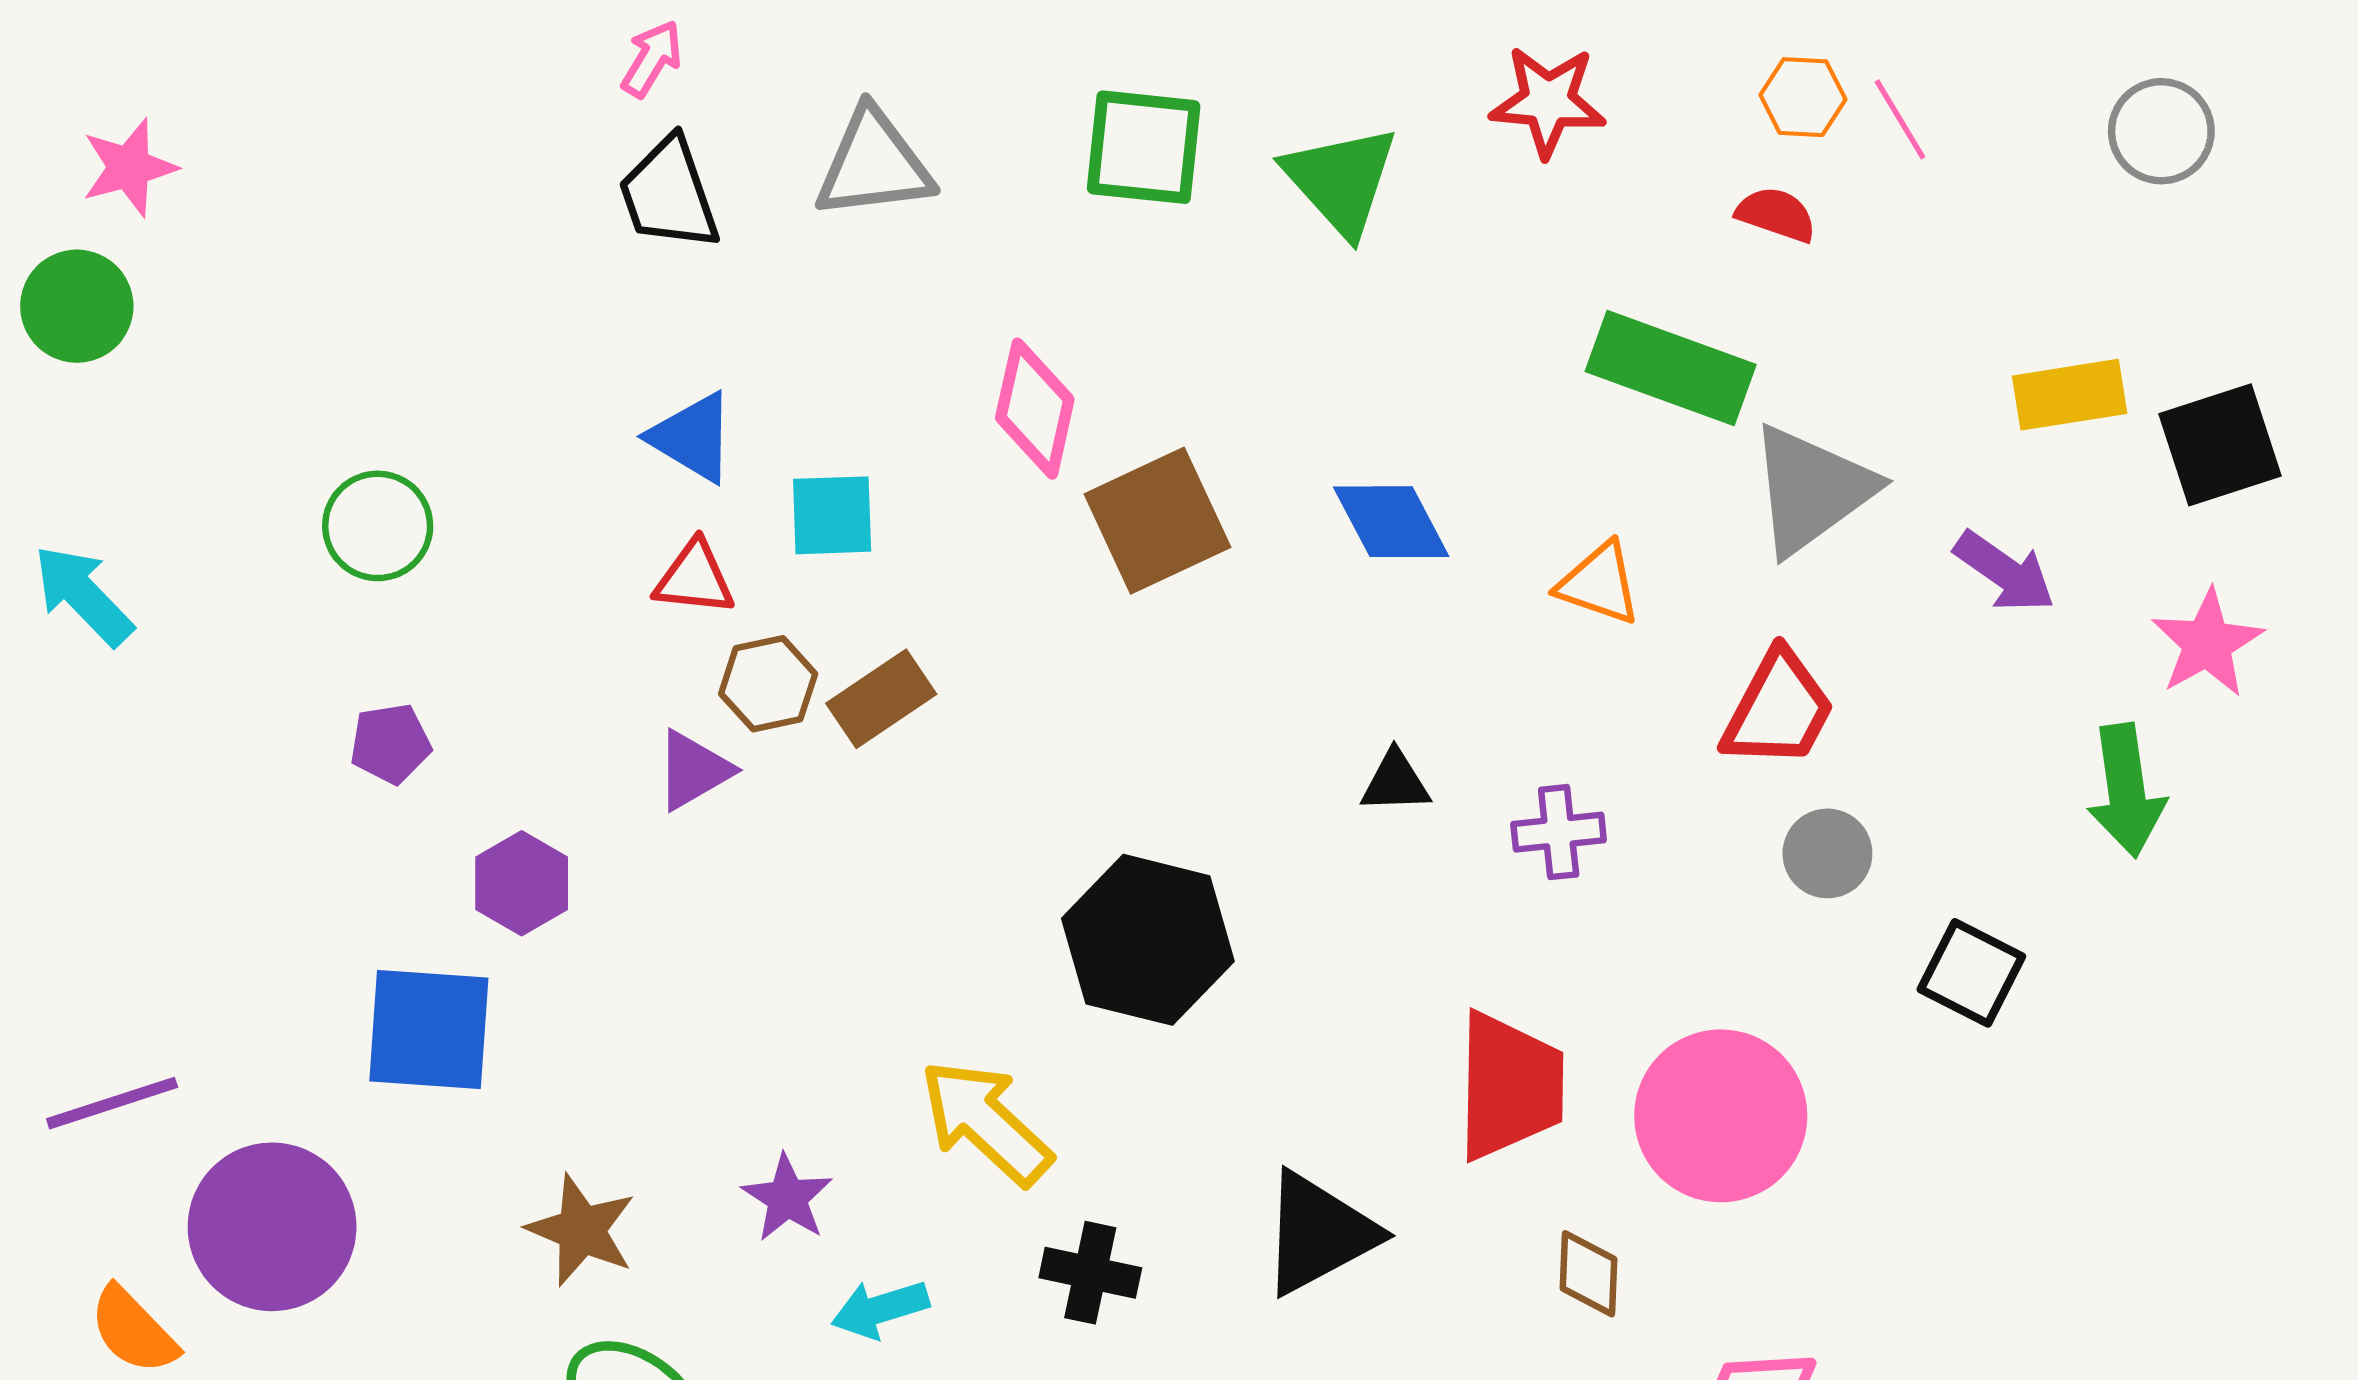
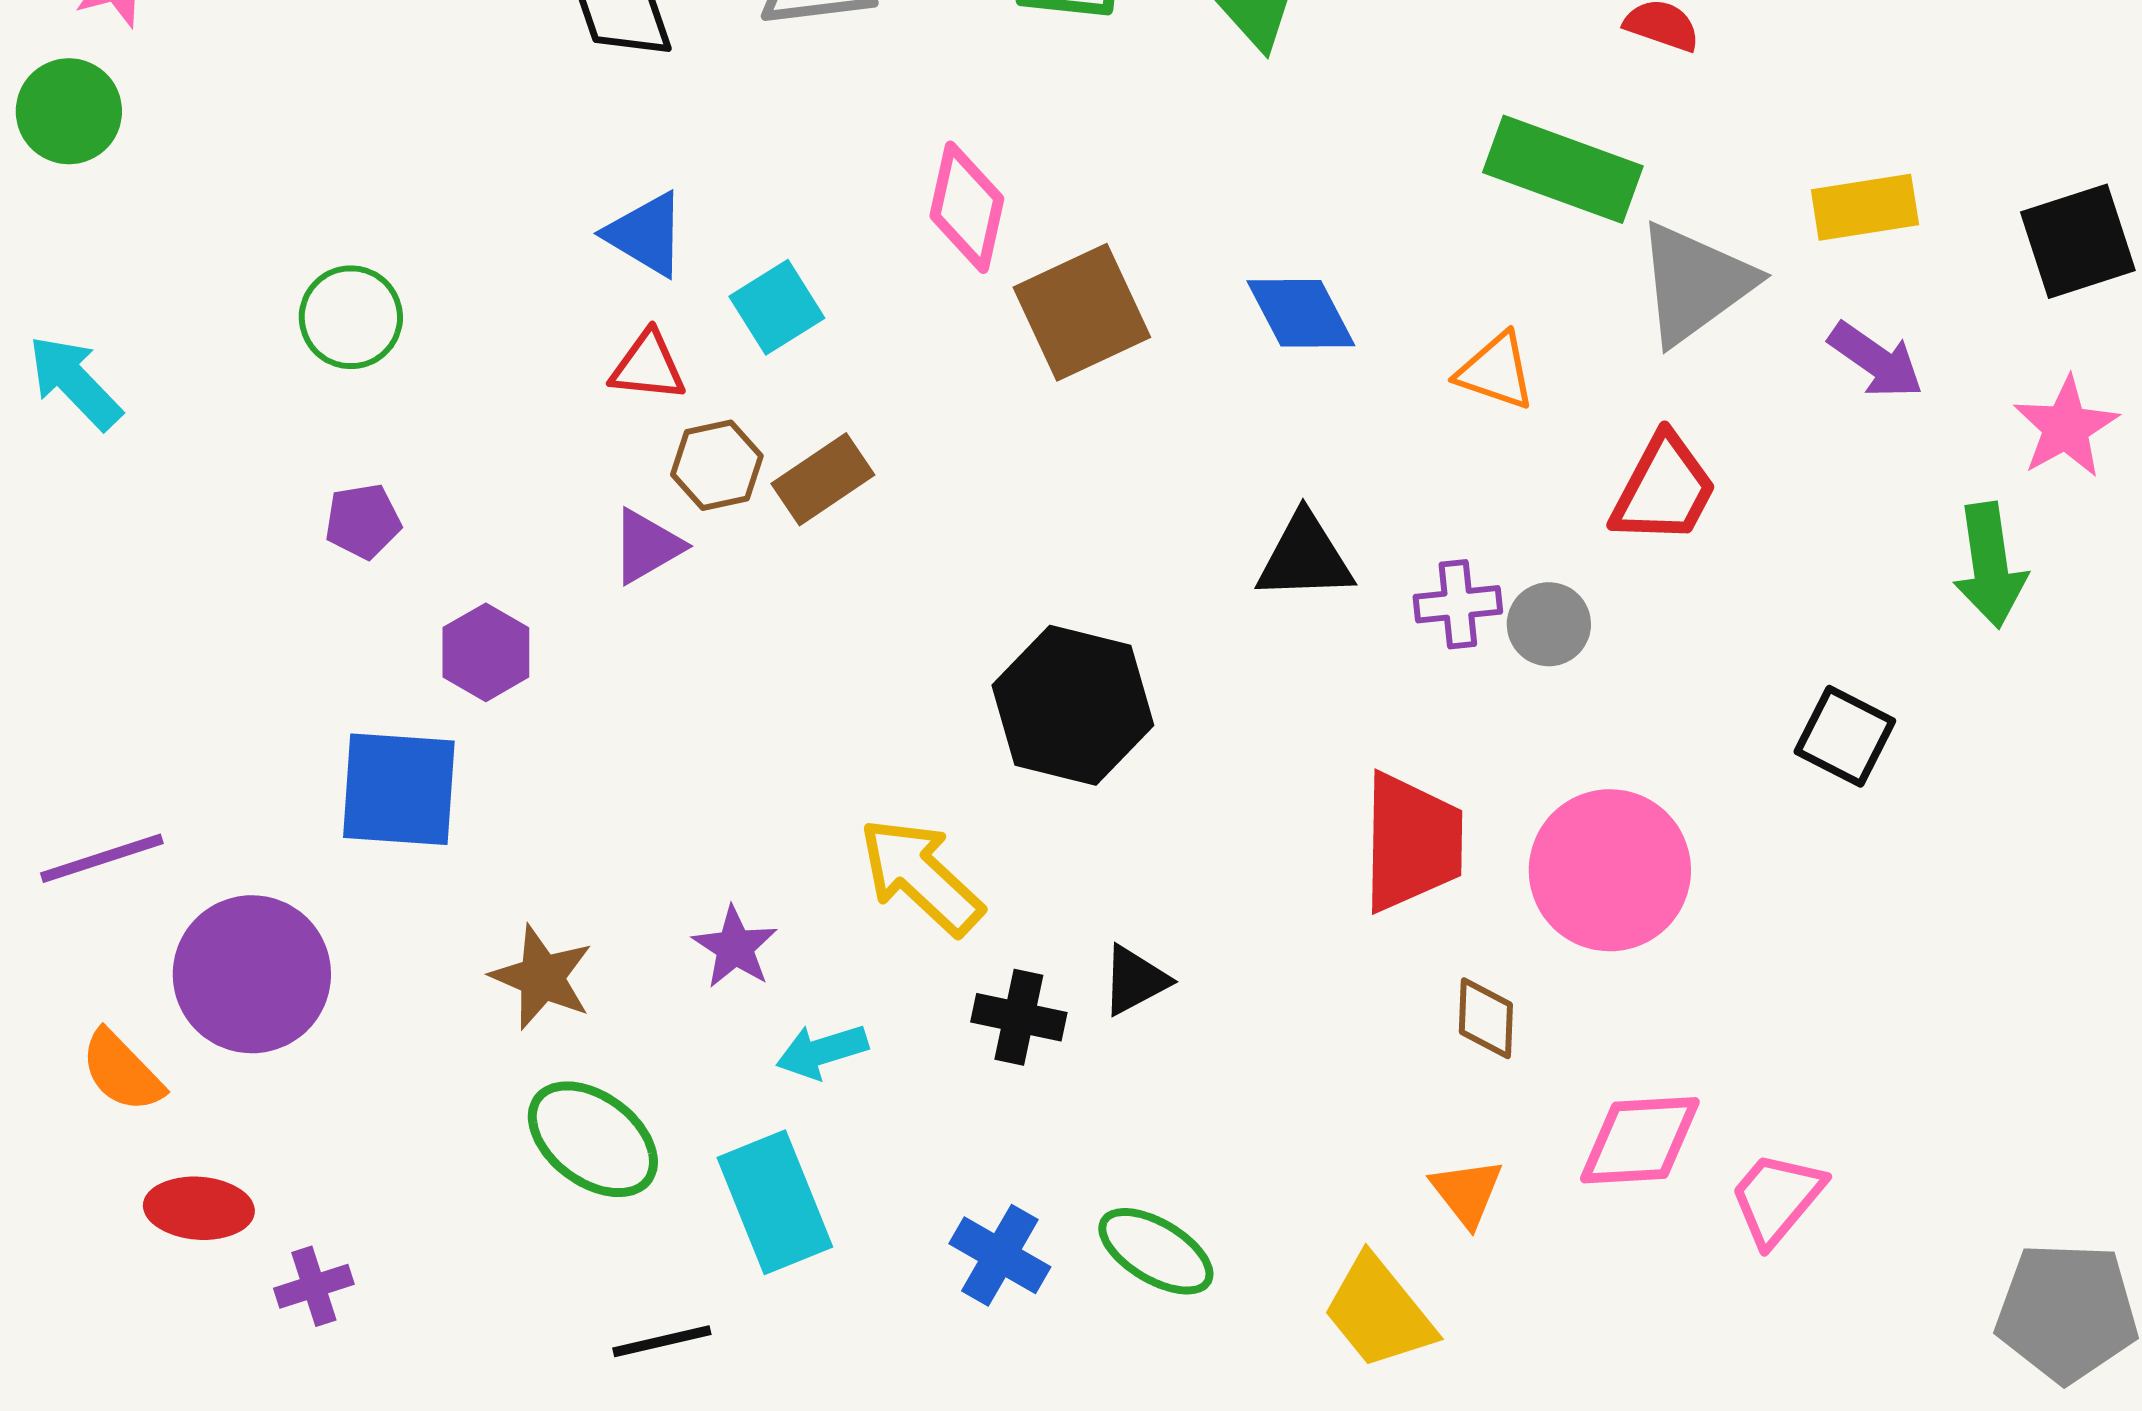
yellow rectangle: (2070, 395) -> (1865, 207), moved
cyan square: (832, 515) -> (777, 307), turned -30
black triangle: (1395, 782) -> (1305, 557), size x1.5
gray circle: (1827, 853) -> (1549, 624), moved
black triangle: (1319, 1233) -> (1135, 980), moved, size x0.6

